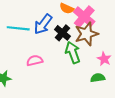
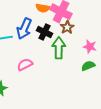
brown star: (86, 34) -> (67, 27), size x0.6
green arrow: (73, 52) -> (59, 48), turned 35

